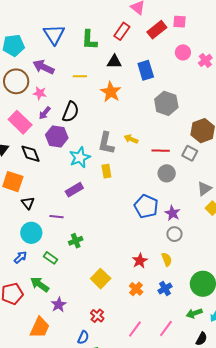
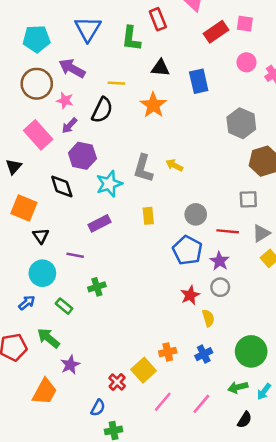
red rectangle: (122, 31) -> (158, 19), moved, turned -60
gray hexagon: (166, 103) -> (241, 123), moved
black semicircle: (71, 112) -> (102, 110), moved
red line: (161, 151) -> (228, 231), moved
gray square: (190, 153) -> (248, 199), moved, turned -35
black diamond: (31, 154) -> (62, 186), moved
yellow rectangle: (106, 171) -> (148, 216), moved
gray circle: (167, 173) -> (196, 214), moved
red star: (140, 261) -> (190, 295), moved
yellow square: (101, 279) -> (144, 370), moved
orange cross: (136, 289) -> (168, 352), turned 32

